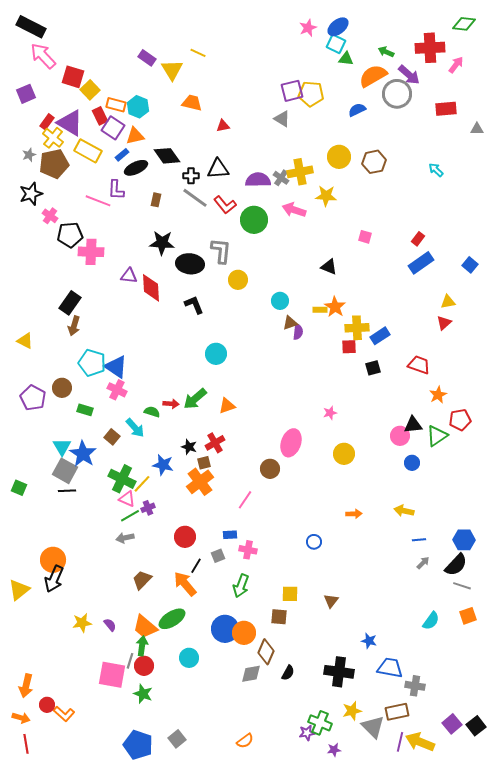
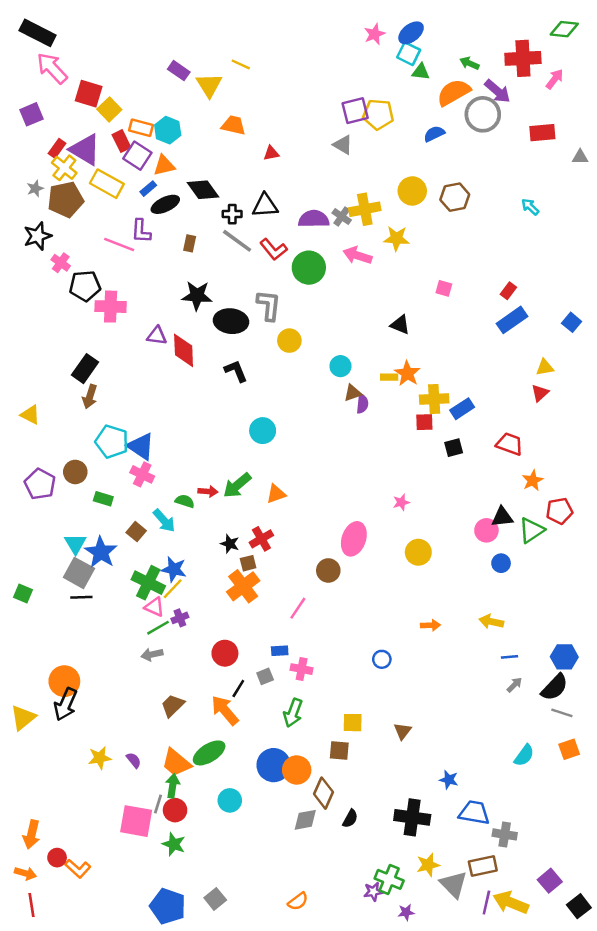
blue star: (163, 465) -> (174, 569), moved
black square: (476, 726) -> (579, 906), moved

